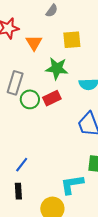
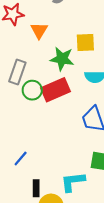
yellow square: (72, 40) -> (85, 42), moved
red rectangle: (52, 98) -> (55, 90), size x1.5
black rectangle: (18, 191) -> (36, 188), moved

